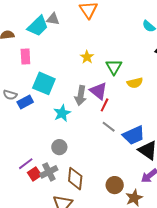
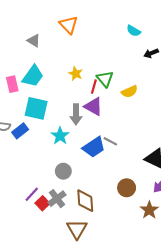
gray triangle: (53, 19) -> (34, 41), turned 32
cyan trapezoid: (38, 26) -> (33, 76), moved
red line: (105, 105) -> (94, 87), moved
blue trapezoid: (134, 135) -> (94, 147), moved
brown circle: (115, 185) -> (127, 188), moved

